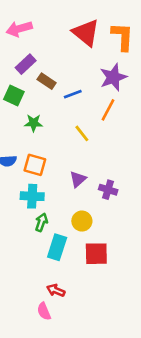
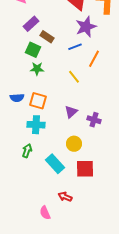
purple star: (113, 77) -> (86, 27), moved
blue line: (73, 94) -> (75, 47), moved
green square: (14, 95) -> (33, 50), moved
green arrow: (41, 222) -> (27, 151), moved
cyan rectangle: (57, 247) -> (55, 164), turned -60
red arrow: (56, 290) -> (65, 197), moved

